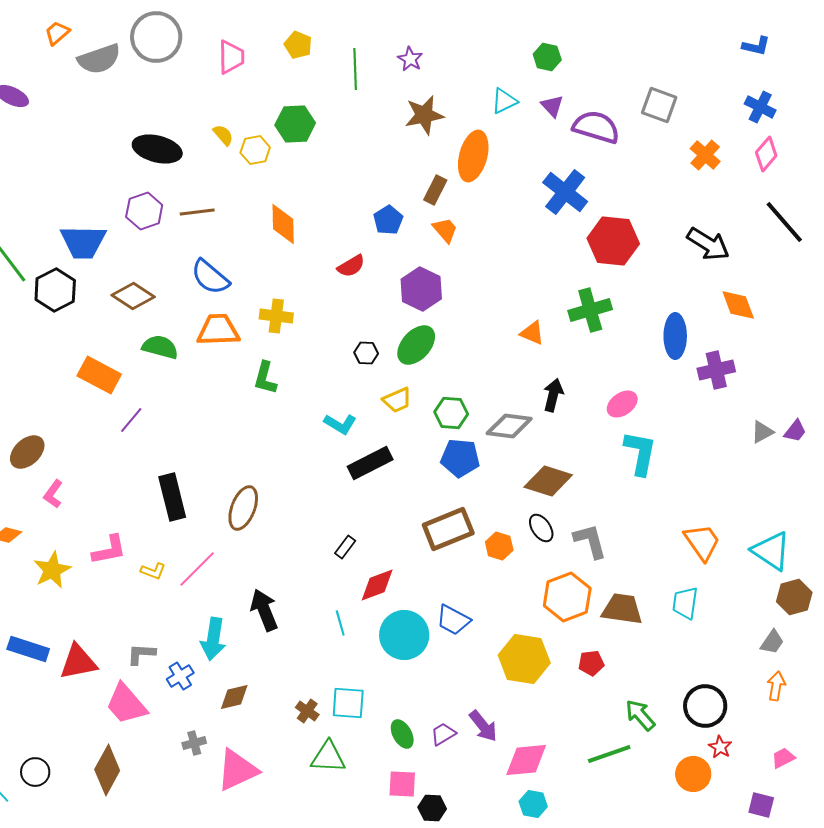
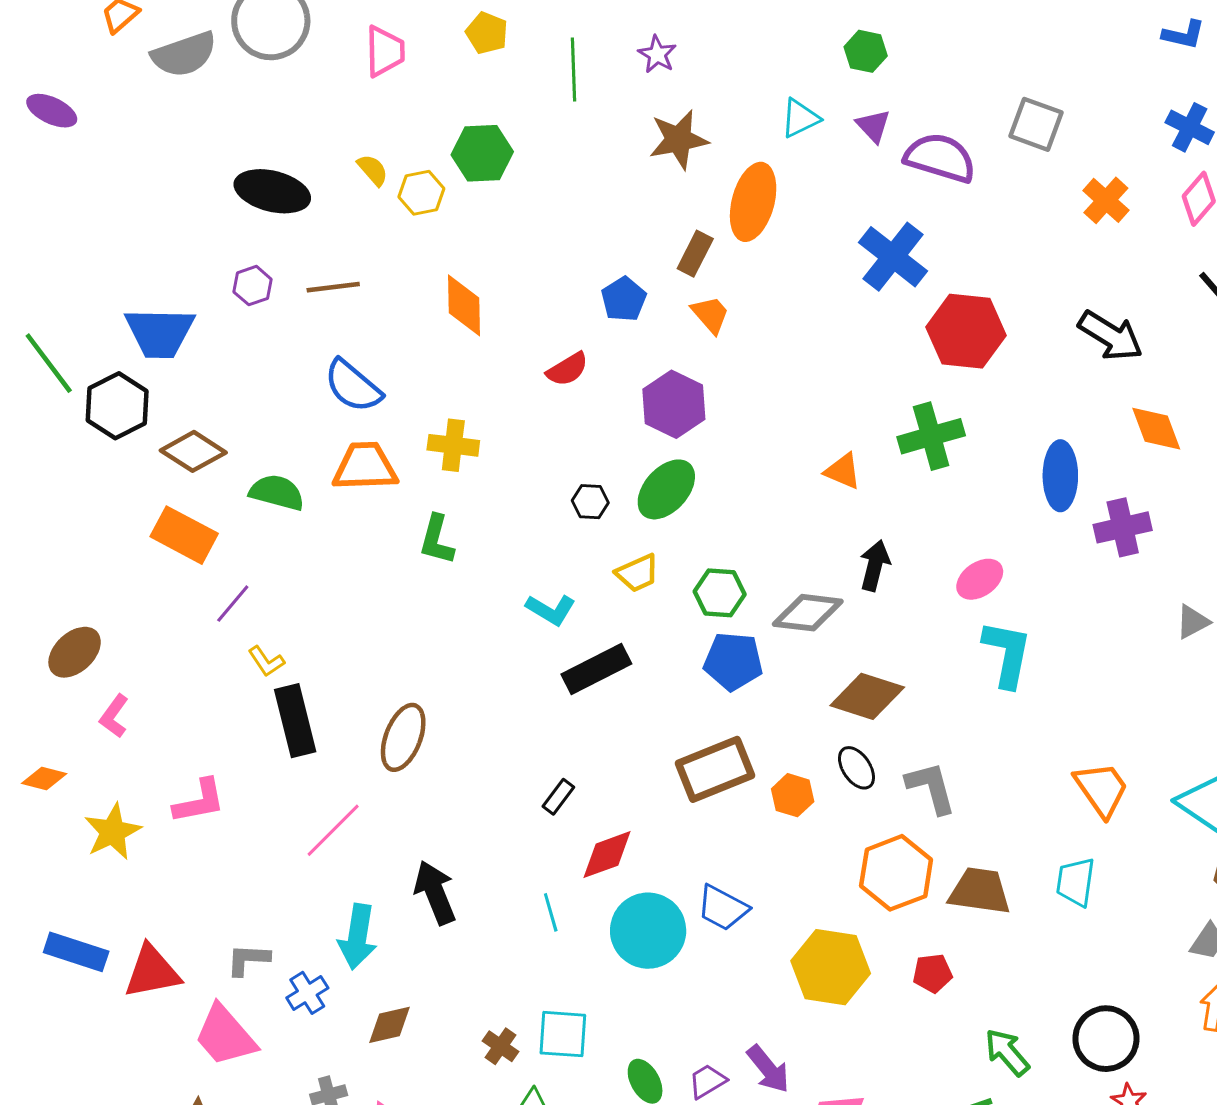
purple hexagon: (144, 211) -> (253, 286), size x0.7
brown diamond: (133, 296) -> (193, 451), moved
yellow L-shape: (153, 571) -> (266, 661), moved, turned 35

